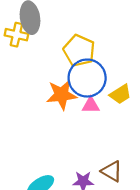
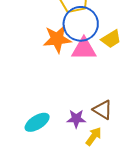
pink triangle: (91, 105) -> (84, 49), size x1.5

